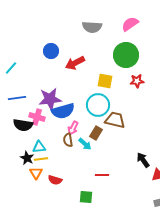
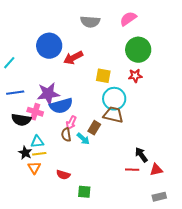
blue circle: (51, 51) -> (49, 46), size x1.6
green circle: (126, 55) -> (138, 50), moved
cyan circle: (98, 105) -> (114, 99), moved
red line: (102, 175) -> (132, 170), moved
red semicircle: (55, 180) -> (63, 175), moved

